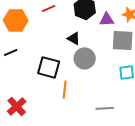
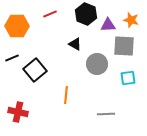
gray circle: (85, 58) -> (97, 64), moved
black square: (49, 67) -> (35, 70), moved, turned 35
red cross: (17, 106) -> (18, 112), turned -36

